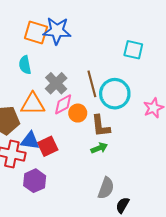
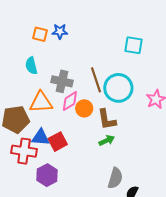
blue star: (57, 31) -> (60, 31), size x0.6
orange square: (36, 33) -> (40, 34), size x0.7
gray cross: (56, 83) -> (62, 81), turned -30

